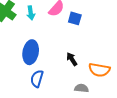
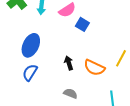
orange semicircle: (99, 70) -> (94, 68), moved

